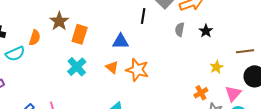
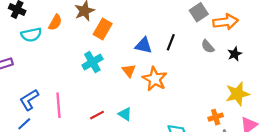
black line: (143, 16) -> (171, 42), moved
gray semicircle: (180, 30) -> (208, 47), turned -64
yellow star: (216, 67) -> (238, 94), size x1.6

